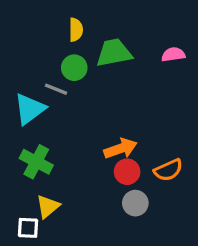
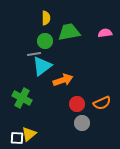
gray line: (56, 89) -> (34, 54), turned -32
cyan triangle: (30, 109) -> (42, 66), moved
orange arrow: (120, 149) -> (63, 80), moved
yellow triangle: (48, 206) -> (29, 134), moved

